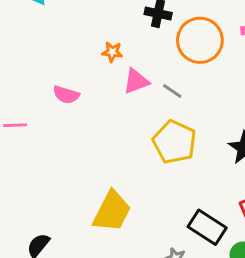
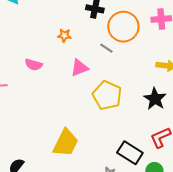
pink triangle: (136, 81) -> (79, 68), moved
gray line: (172, 91) -> (106, 48), moved

